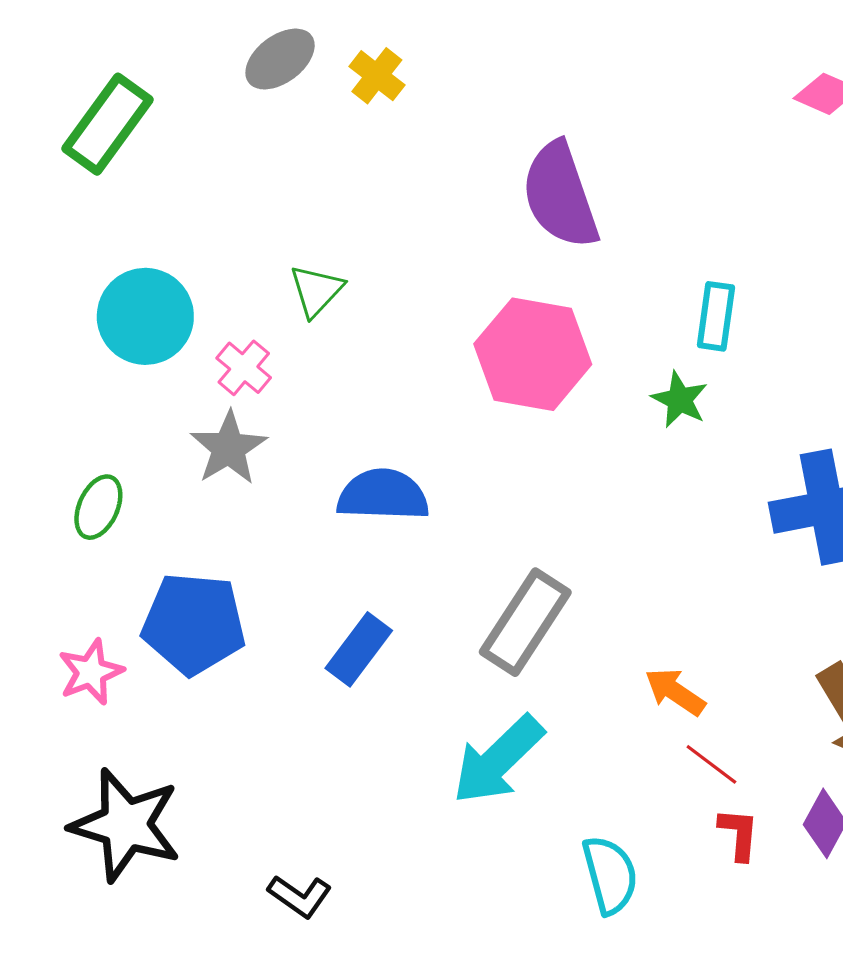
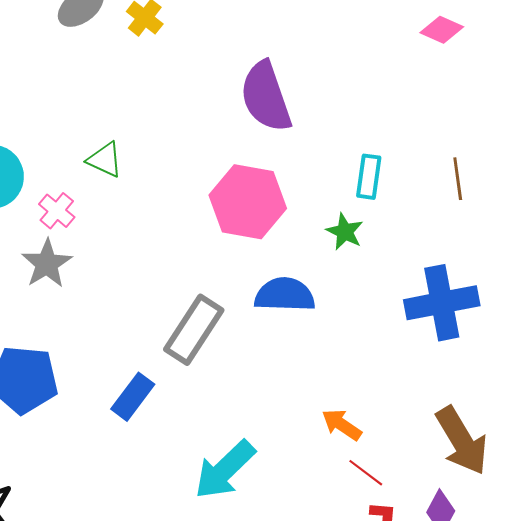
green triangle: (316, 291) -> (105, 160), turned -48
blue semicircle: (383, 495) -> (285, 295), moved
gray rectangle: (525, 622) -> (194, 330), moved

